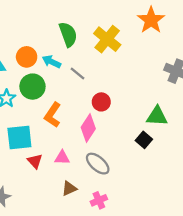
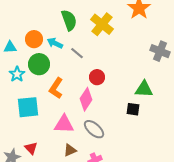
black square: (144, 140) -> (133, 109), turned -32
pink triangle: (62, 158) -> (64, 124), size x1.5
red triangle: (35, 161) -> (31, 148), moved

